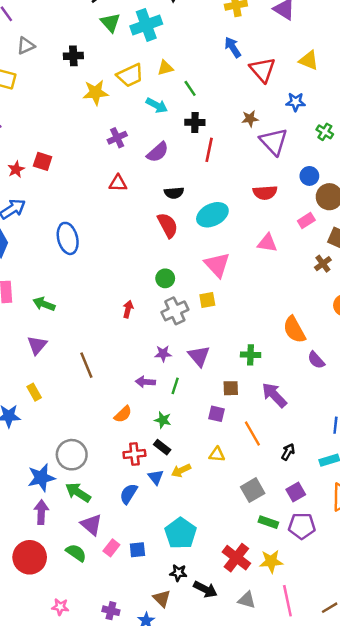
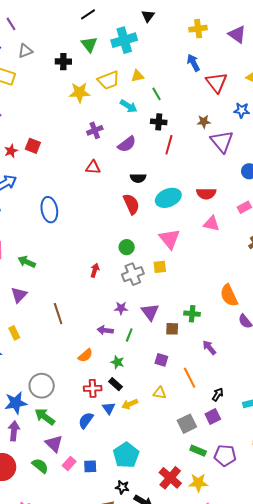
green triangle: (110, 23) -> (89, 44), moved
red semicircle: (265, 193) -> (206, 194), moved
brown square: (231, 388) -> (172, 329), moved
purple arrow: (274, 395) -> (209, 348), size x0.7
purple square: (296, 492) -> (213, 417), moved

